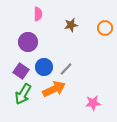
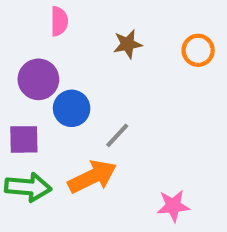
blue circle: (44, 67) -> (72, 108), moved
purple square: (21, 71) -> (24, 139), turned -35
green arrow: (23, 94) -> (28, 187), turned -115

